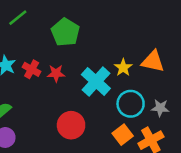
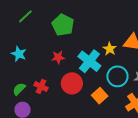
red cross: (32, 69) -> (41, 86), moved
red circle: (71, 125) -> (72, 83), moved
orange square: (123, 135) -> (100, 96), moved

